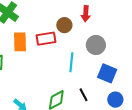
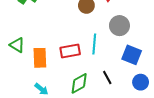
red rectangle: (46, 39) -> (70, 51), moved
orange rectangle: (20, 42) -> (40, 58), moved

